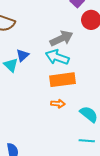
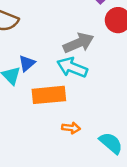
orange rectangle: (63, 80) -> (49, 95), moved

